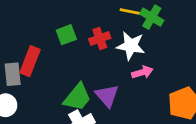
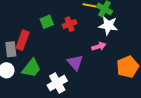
white star: (131, 46) -> (108, 26), moved
green trapezoid: (77, 97) -> (31, 68), moved

